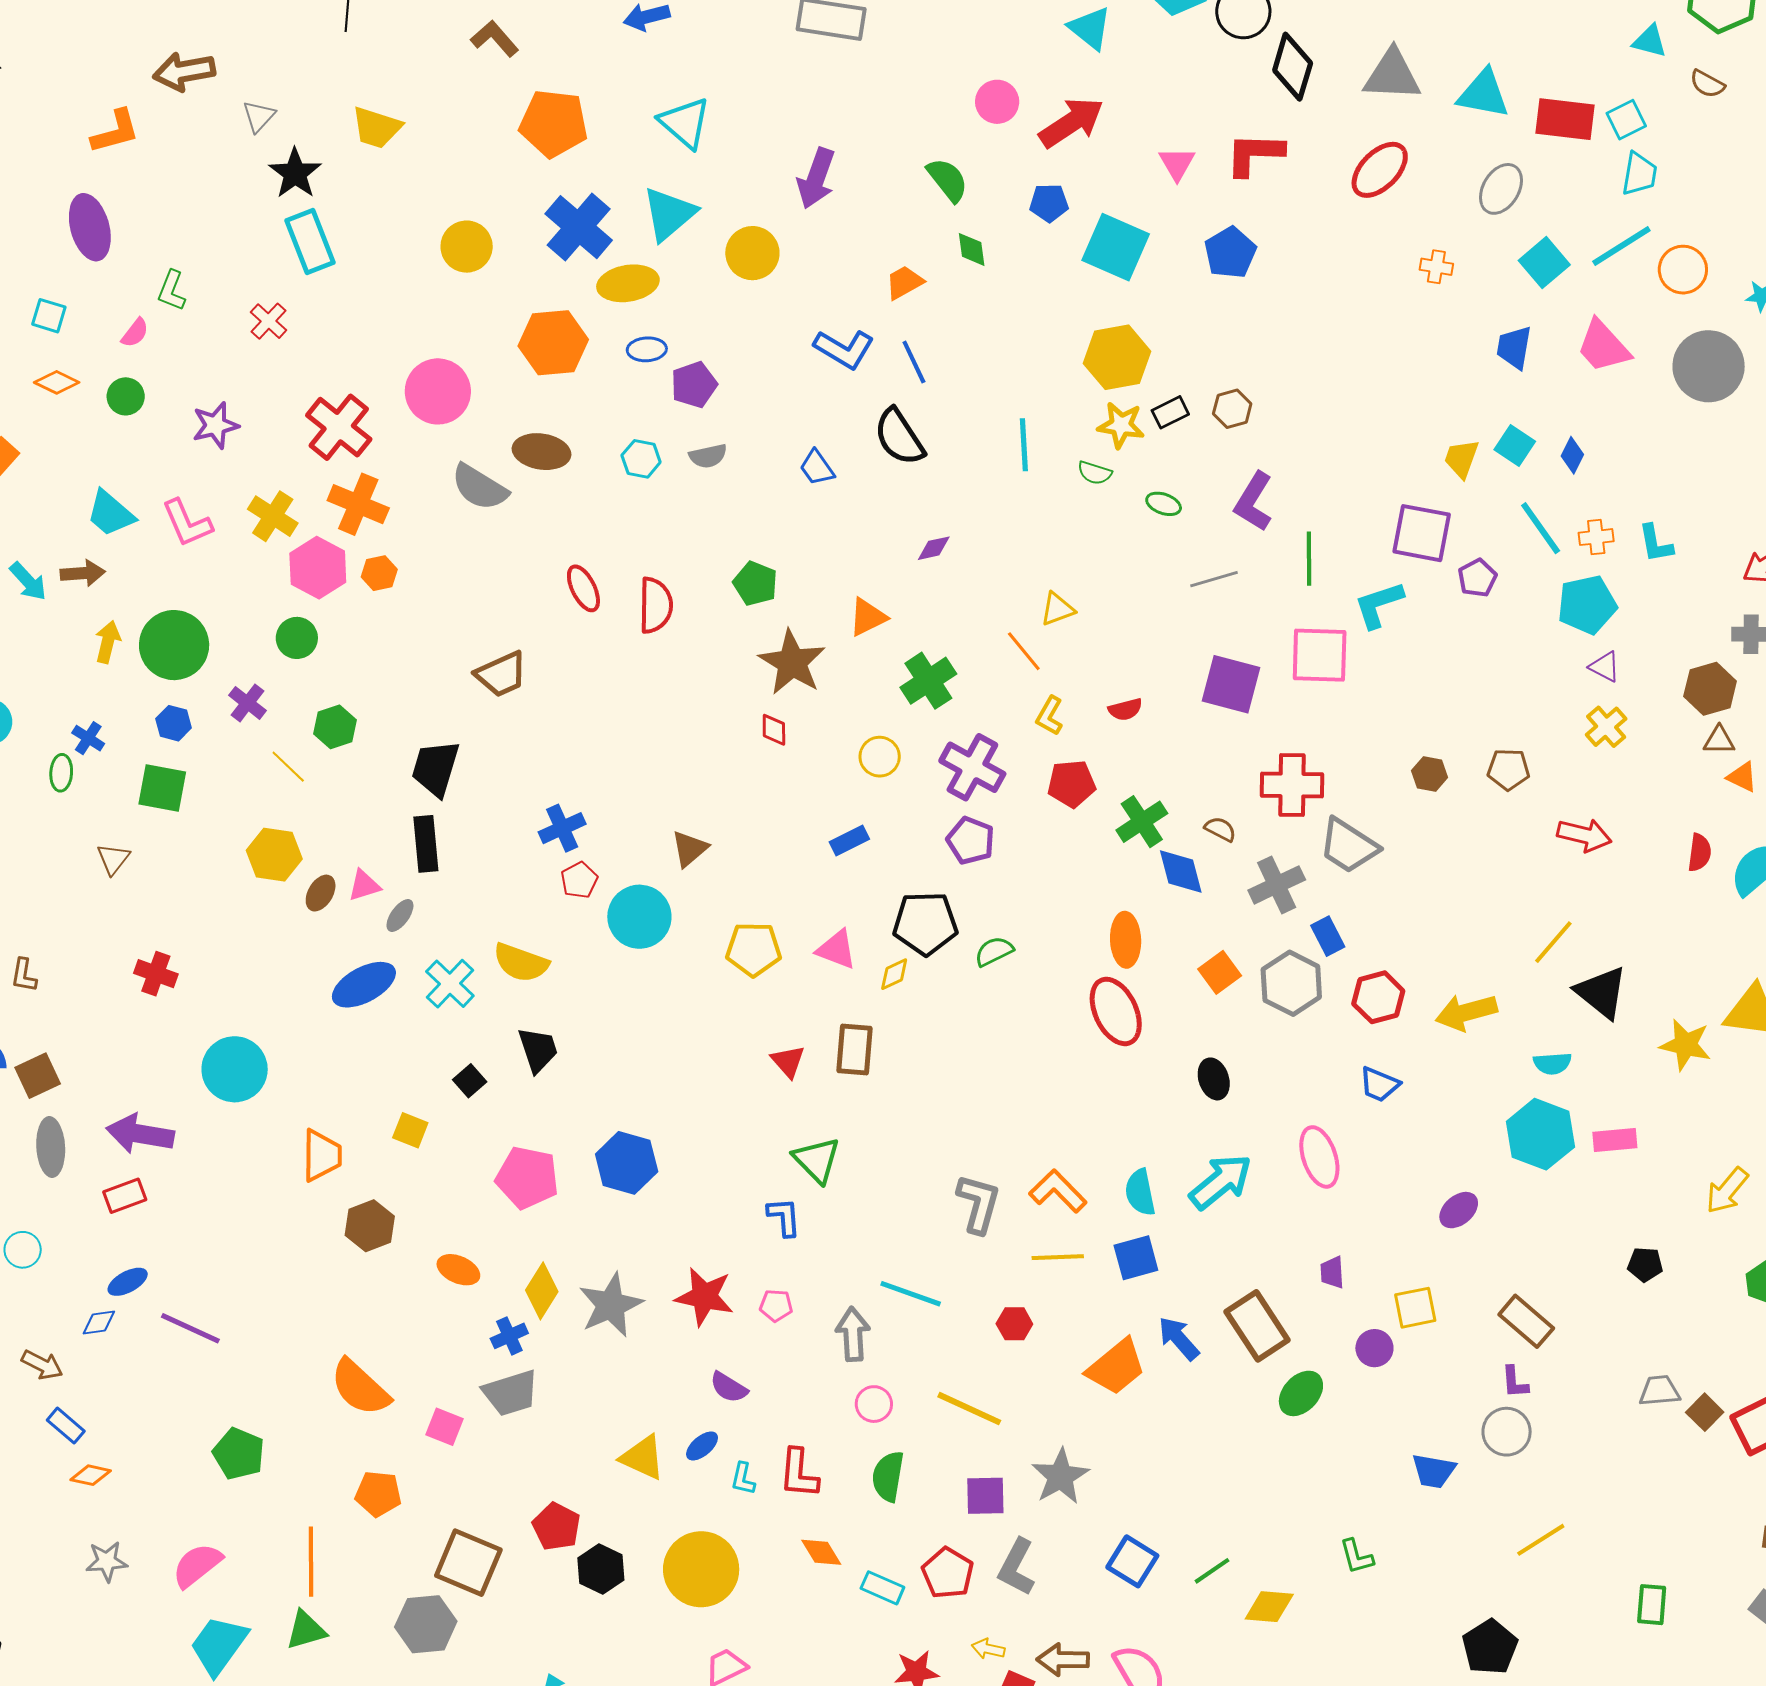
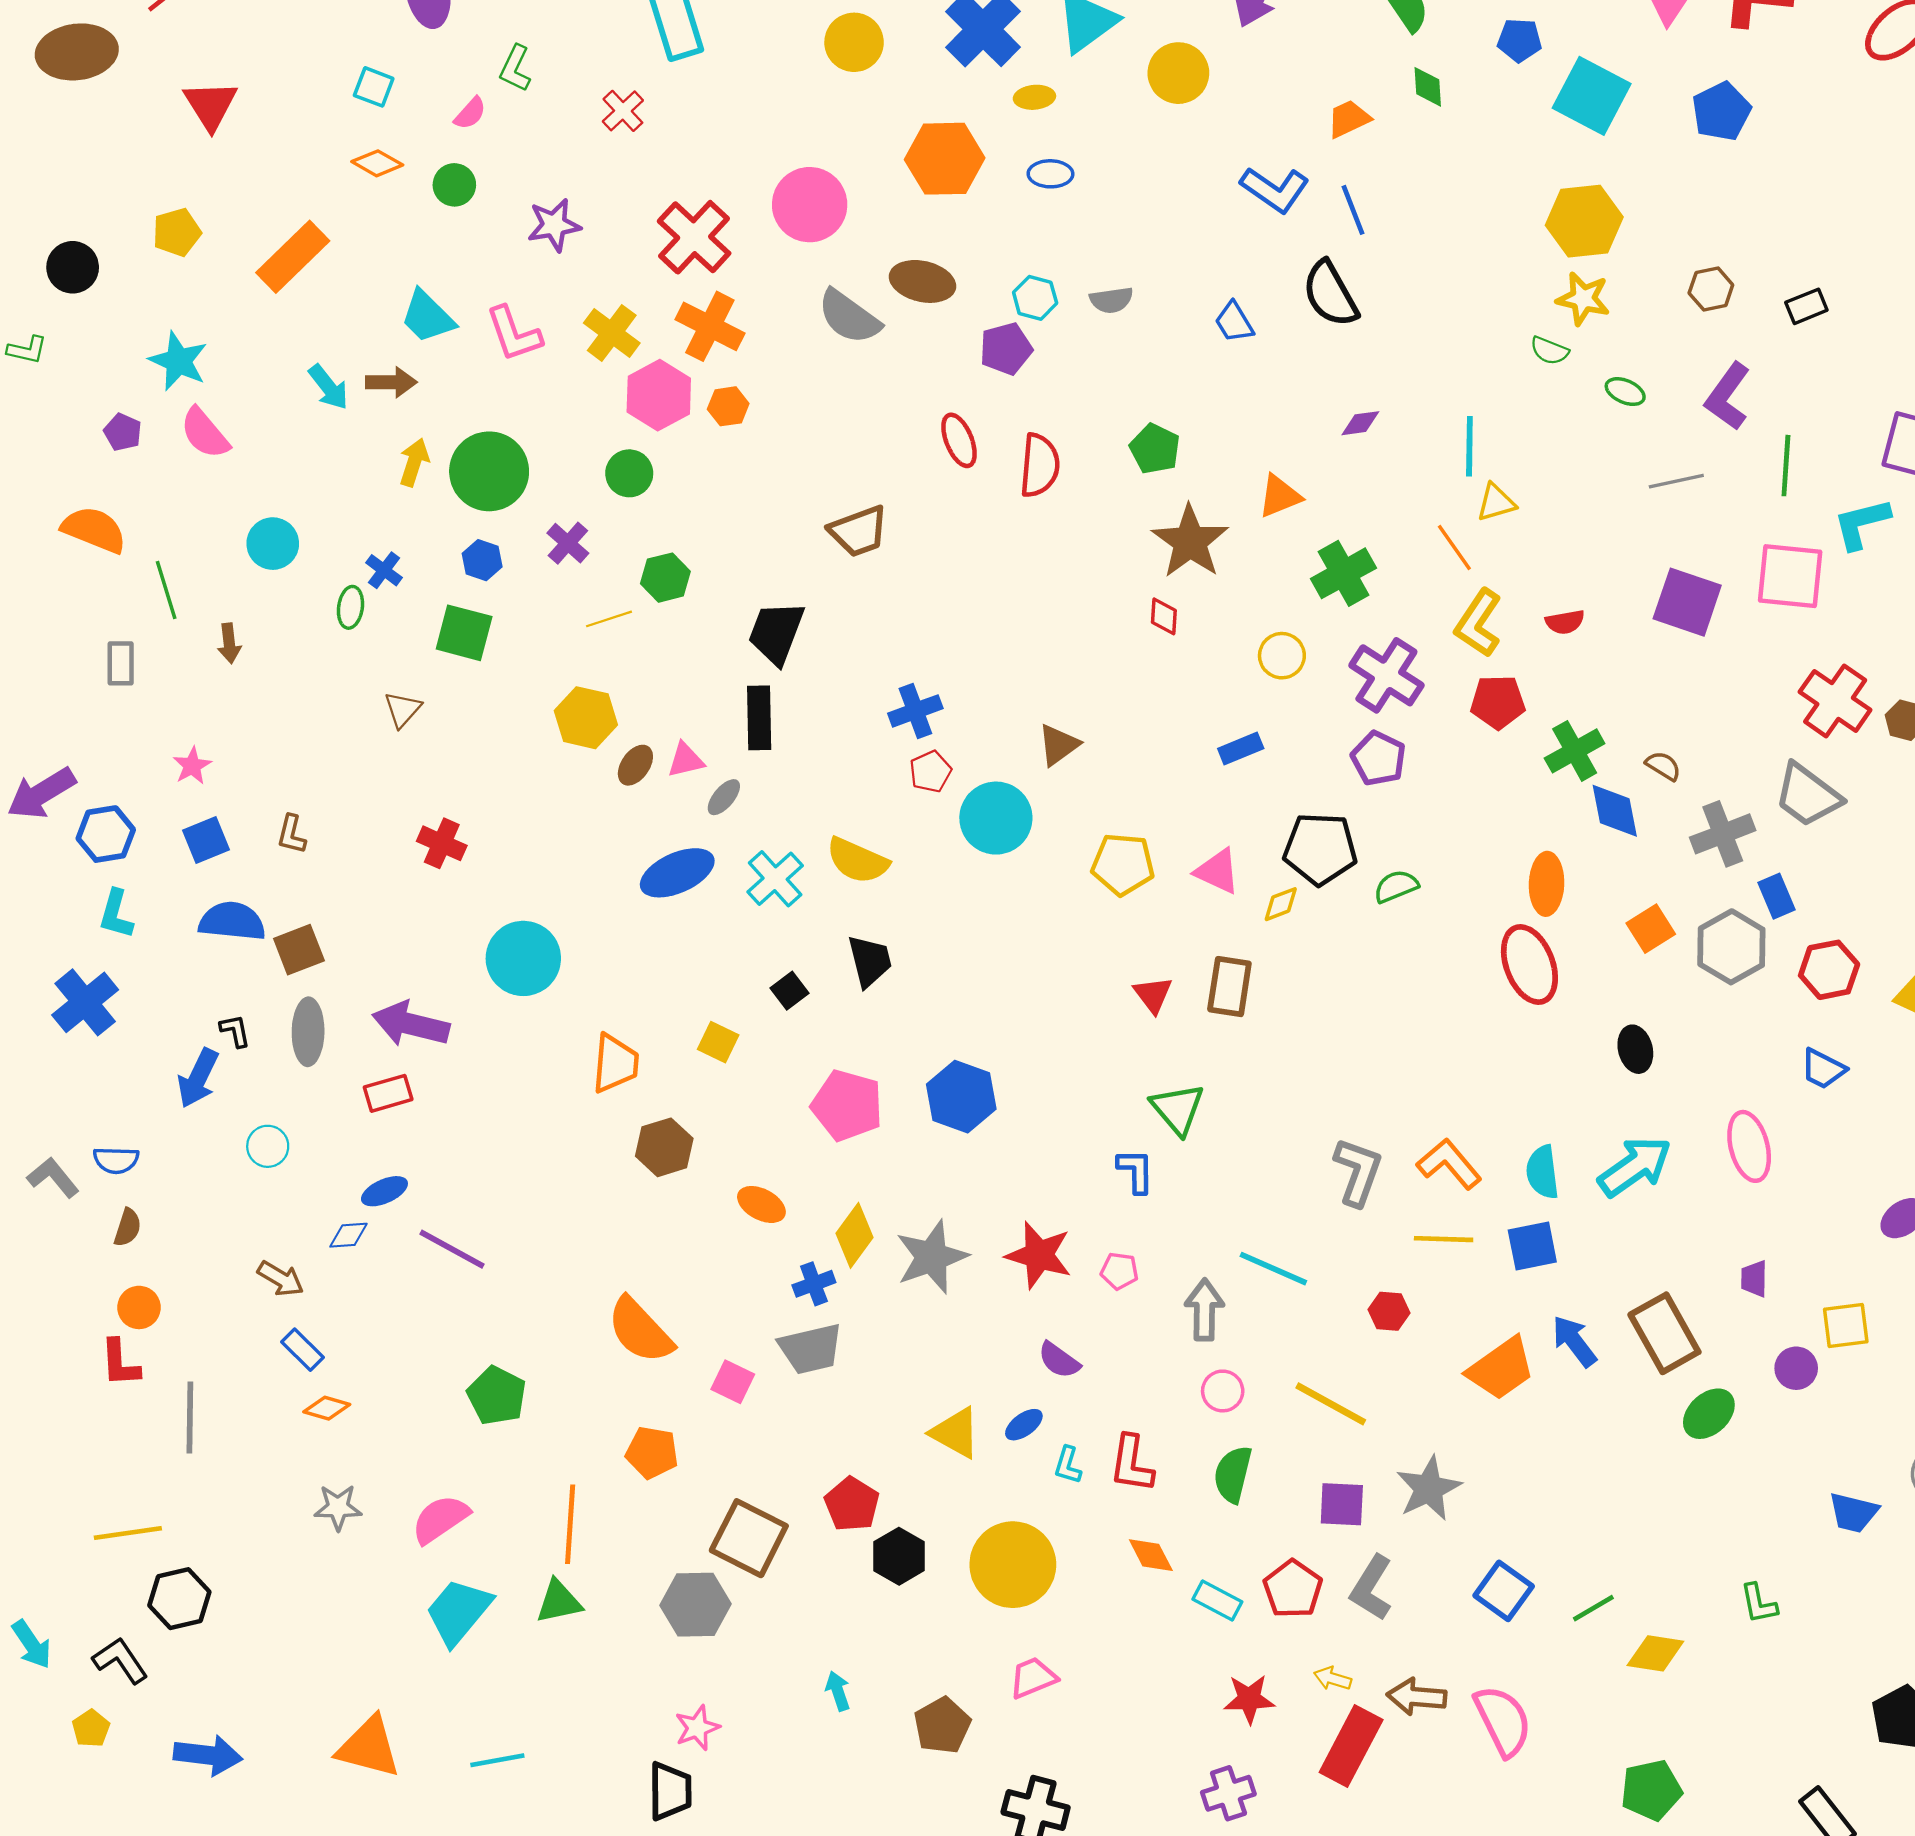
yellow ellipse: (628, 283) -> (1034, 97), size x0.6
purple pentagon: (694, 385) -> (1006, 349), moved
black rectangle: (1170, 412) -> (1806, 306), moved
cyan line: (1024, 445) -> (1469, 446), moved
yellow L-shape: (1050, 716) -> (1478, 623), size x1.5
yellow line: (288, 767) -> (609, 619), turned -66
red cross: (1292, 785) -> (1835, 701), moved, turned 30

